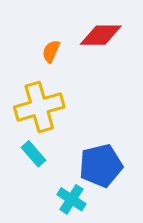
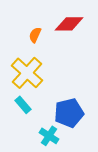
yellow cross: (39, 107) -> (27, 73), turned -32

